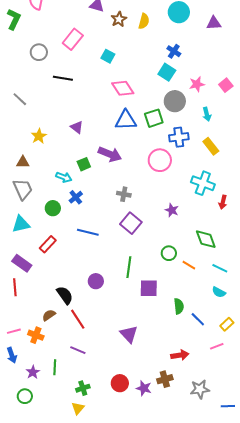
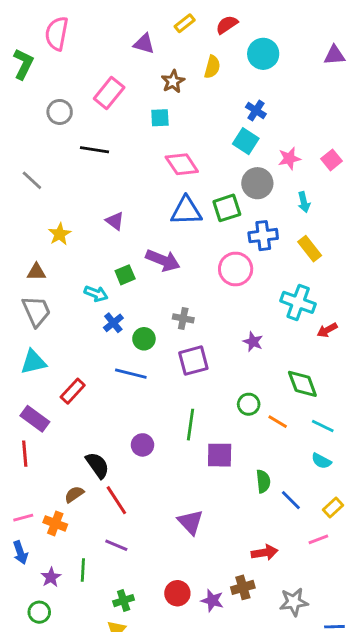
brown star: (119, 19) -> (173, 81), moved
purple triangle: (214, 23) -> (334, 55), moved
cyan square: (108, 56) -> (160, 118), turned -32
red arrow: (223, 202) -> (327, 330), turned 48
green circle: (53, 208) -> (144, 339), moved
purple square: (131, 223) -> (193, 361), turned 35

